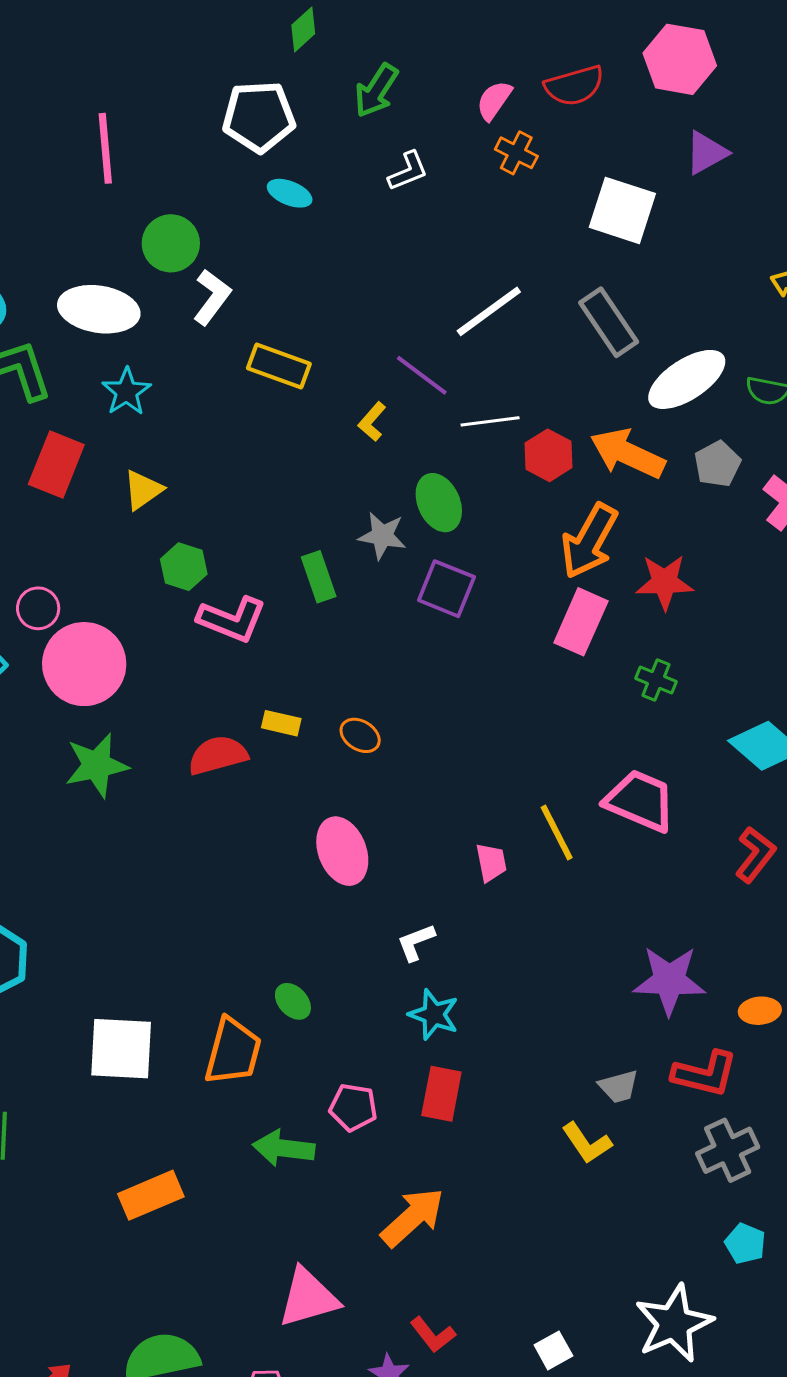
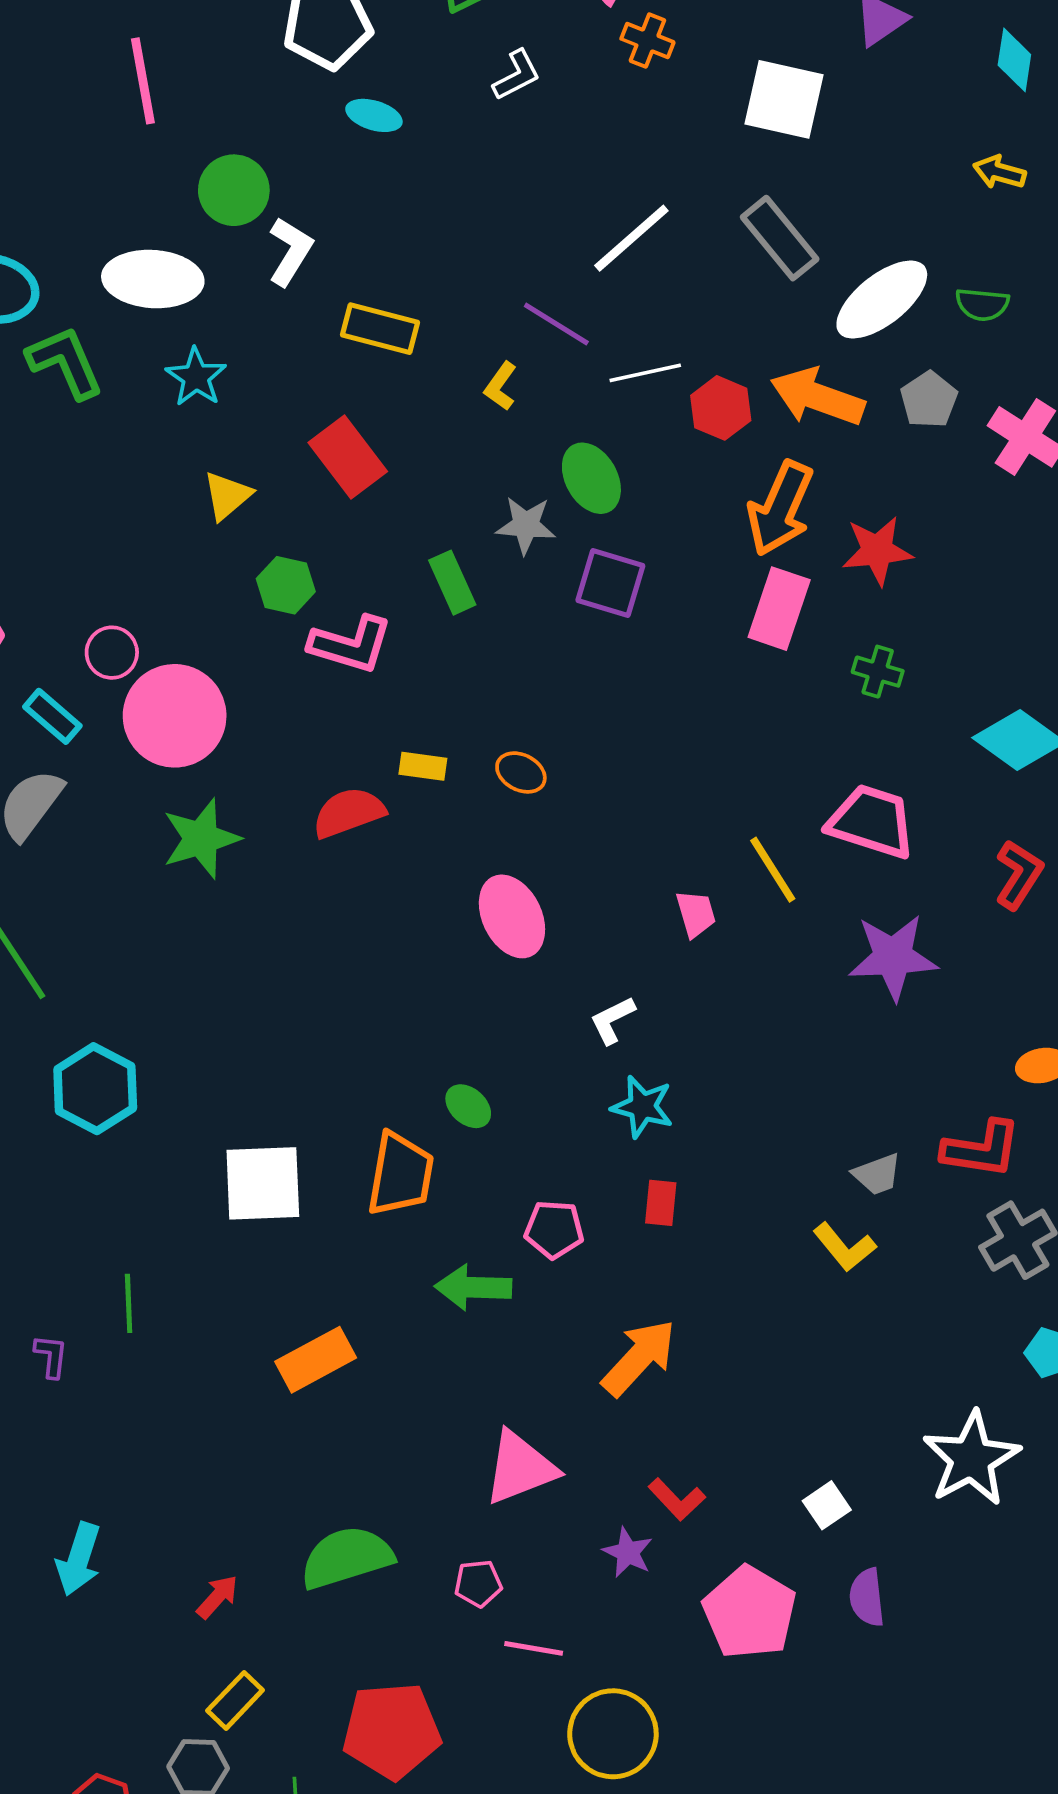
red rectangle: (56, 465) -> (348, 457), moved, turned -54
purple star: (669, 980) -> (893, 957), moved
red rectangle: (441, 1094) -> (661, 1203), size x0.7

